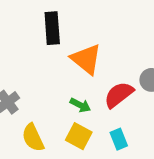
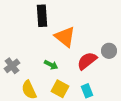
green arrow: (80, 105) -> (51, 65), moved

